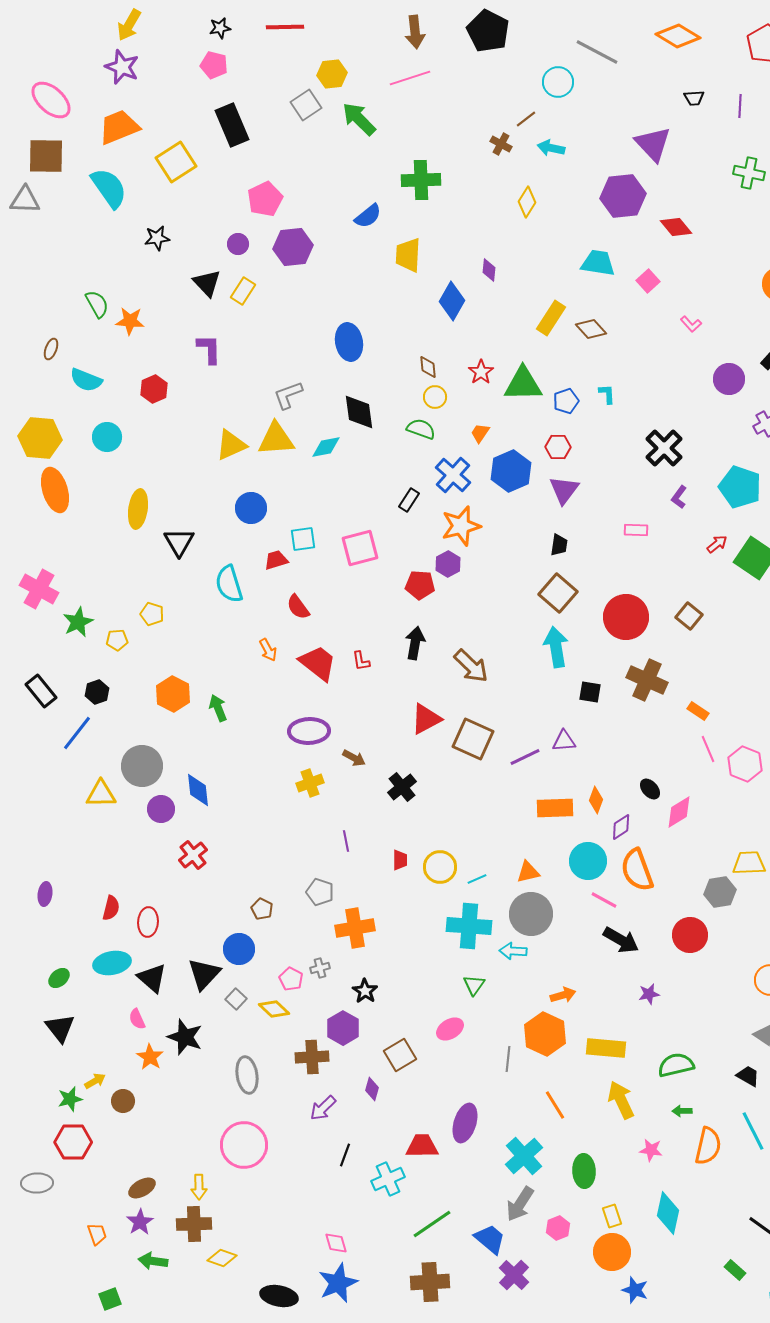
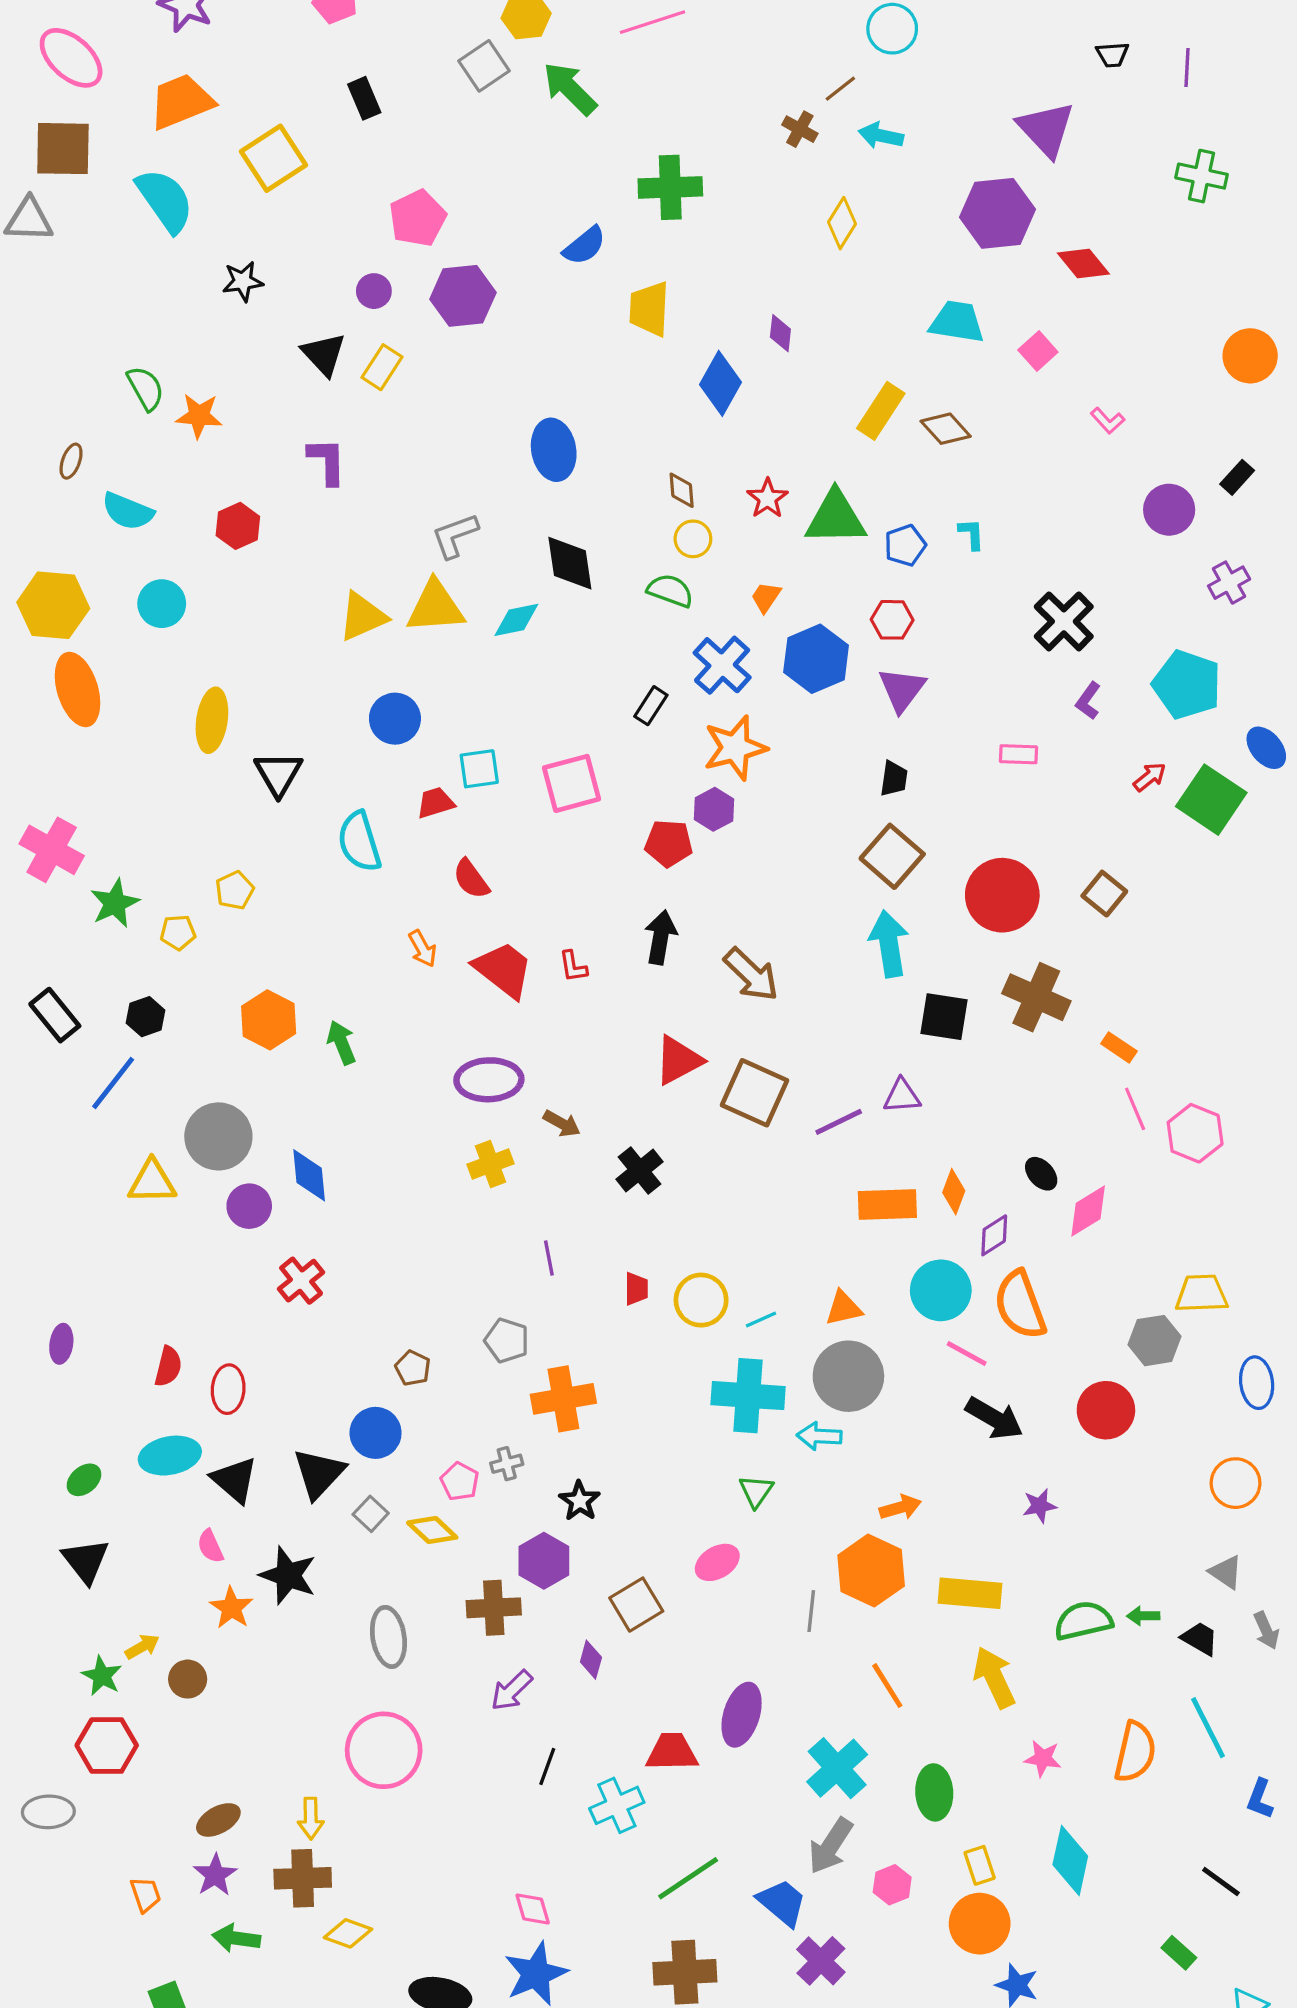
black rectangle: (232, 125) -> (364, 98), size x0.6
yellow pentagon: (152, 614) -> (235, 890), turned 30
black square: (590, 692) -> (944, 1017), size x1.4
green star: (70, 1099) -> (102, 1676), turned -30
green arrow: (682, 1111) -> (1143, 1616), moved

